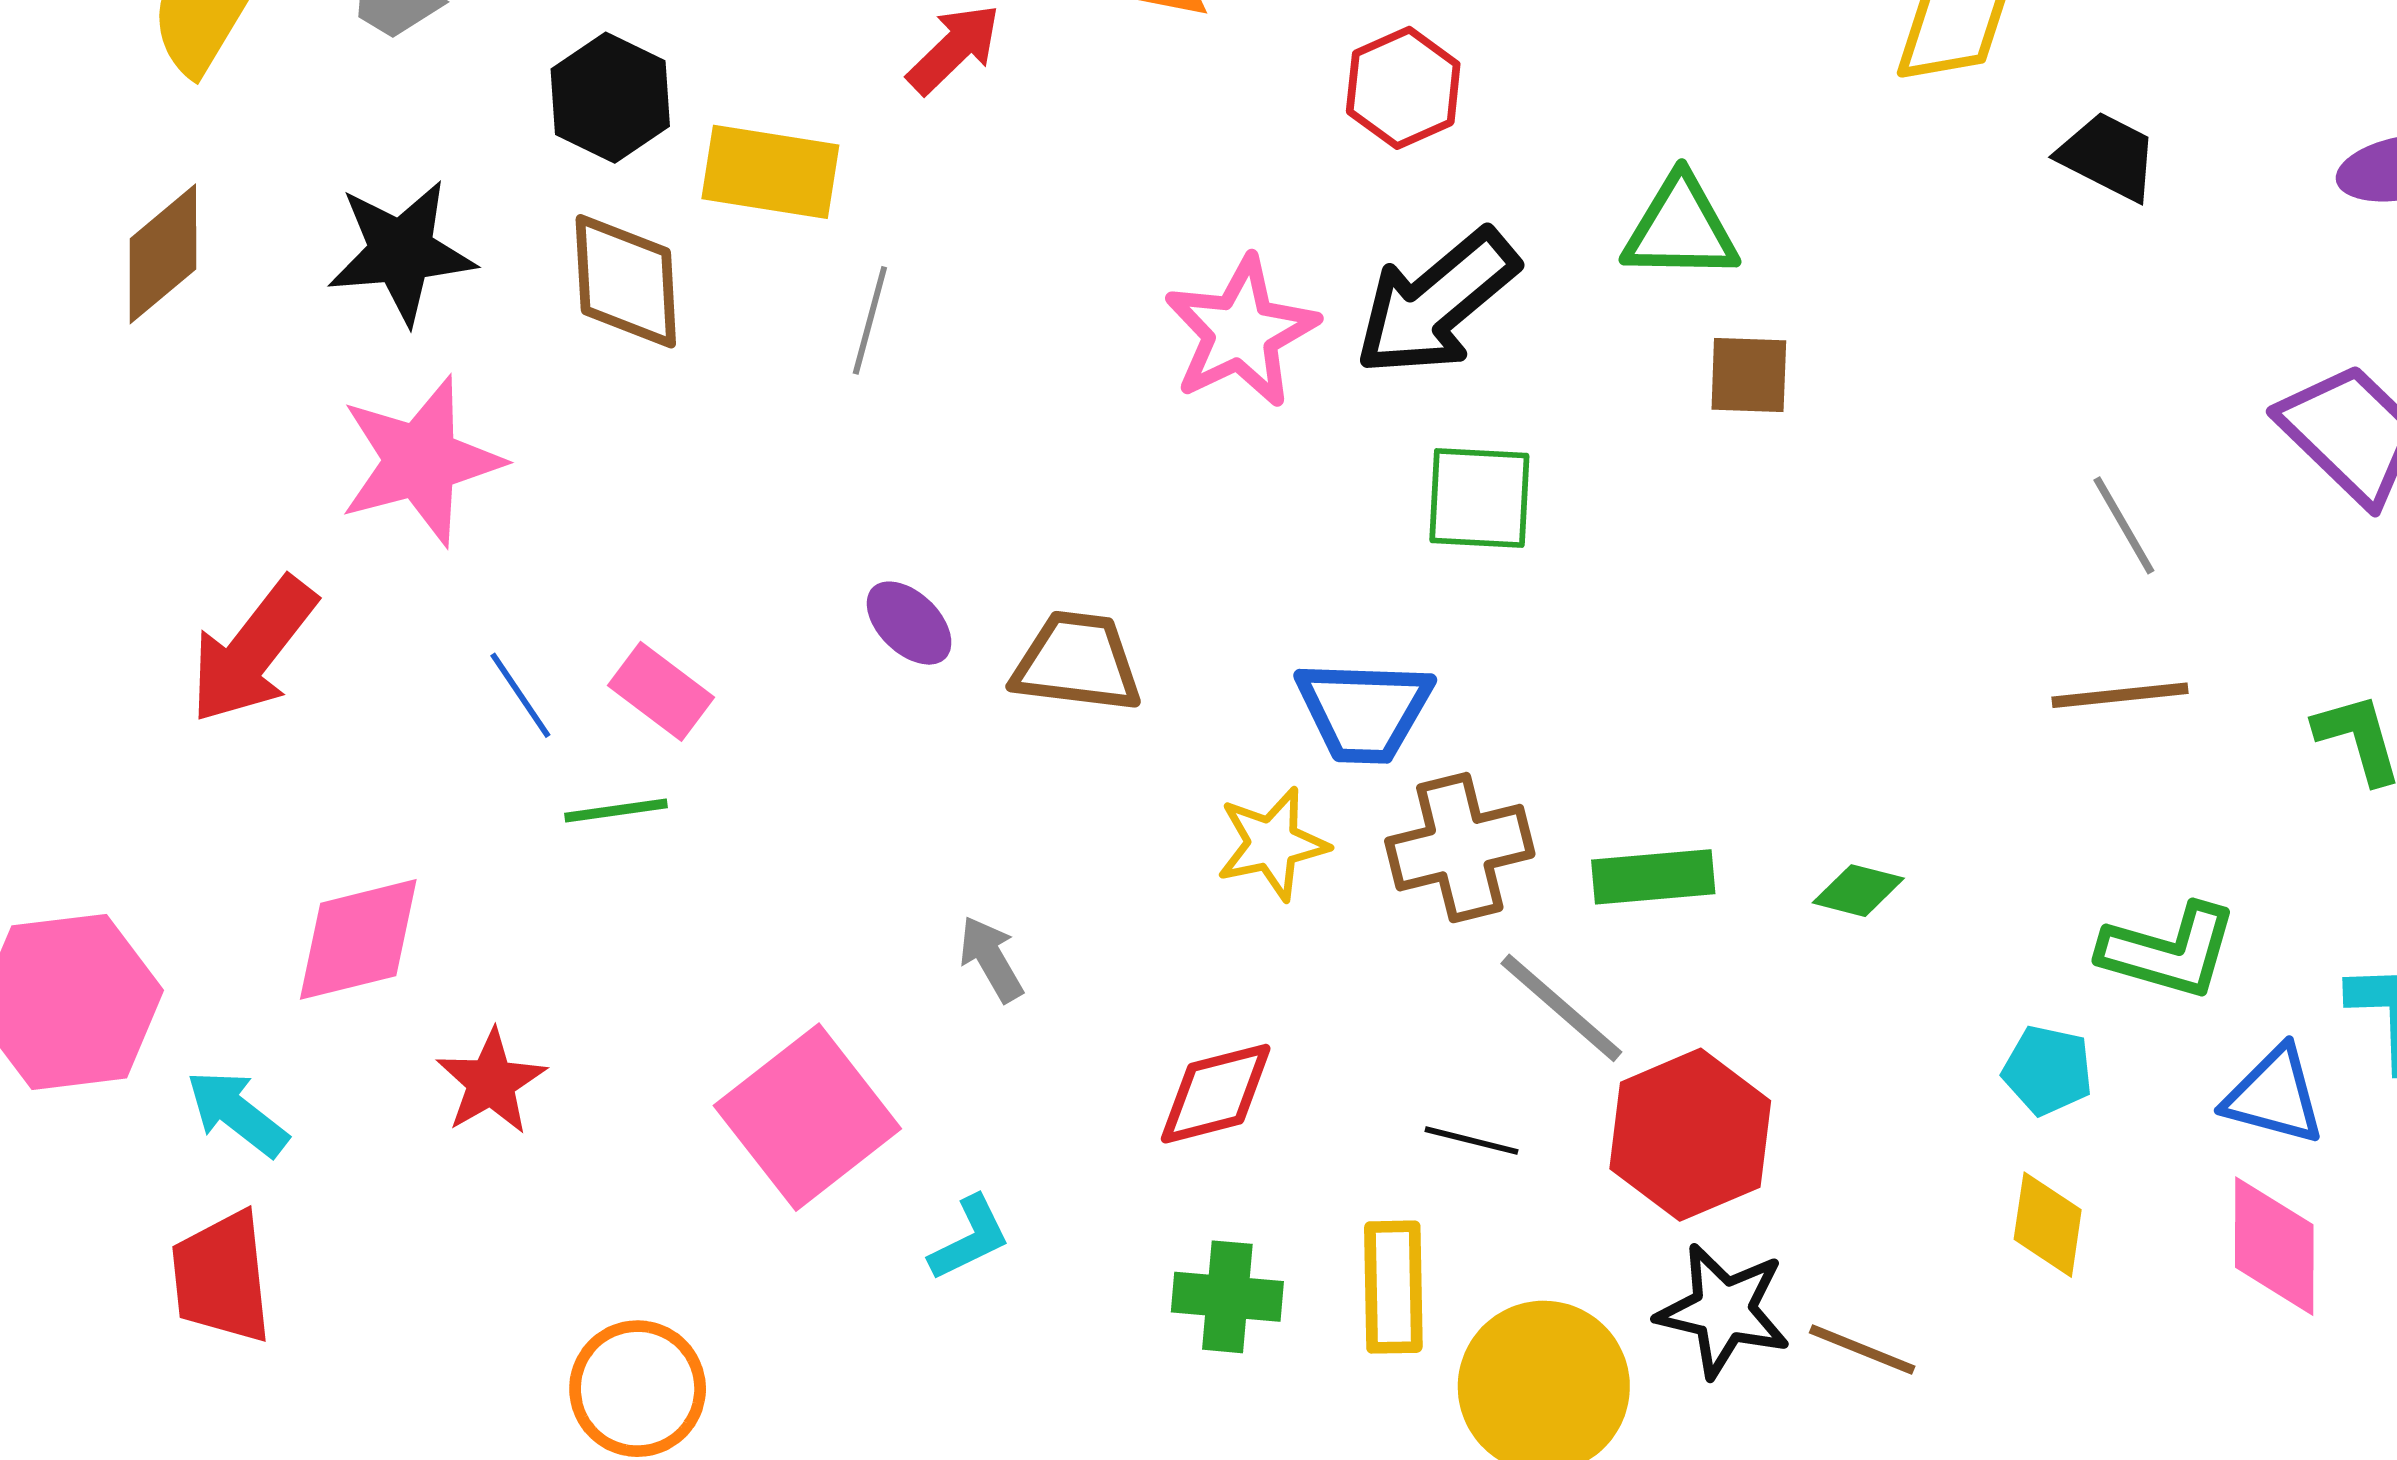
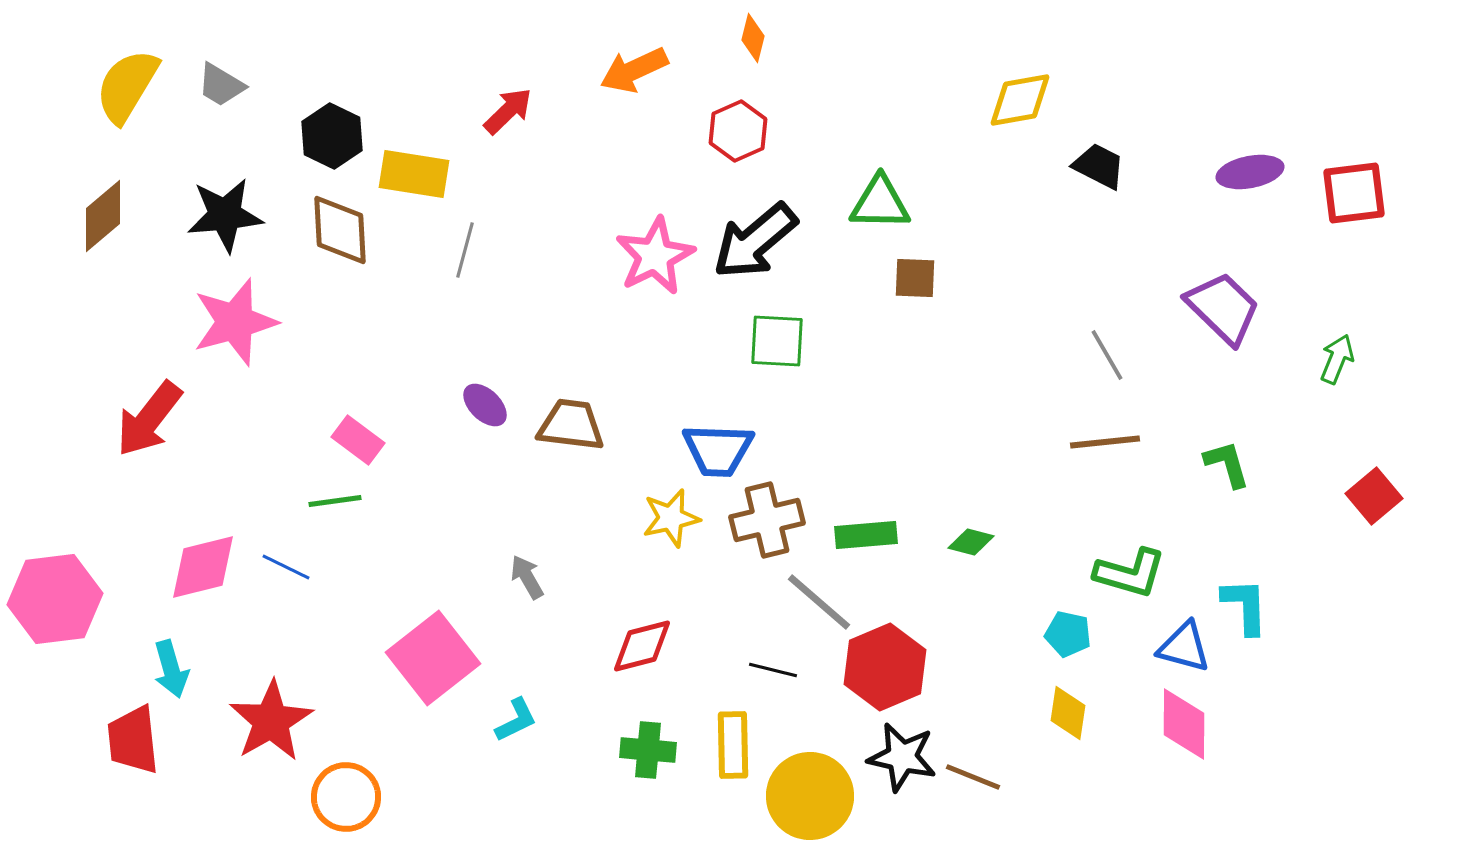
blue line: (520, 695) -> (286, 567), moved, turned -30
red star: (491, 1082) -> (271, 721), moved, size x1.5
cyan arrow: (237, 1113) -> (171, 669), moved, turned -144

